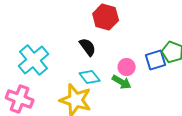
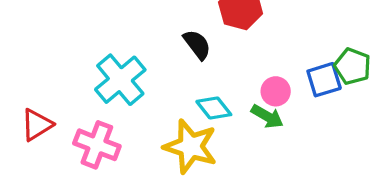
black semicircle: (88, 47) -> (197, 45), moved

